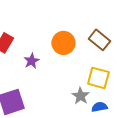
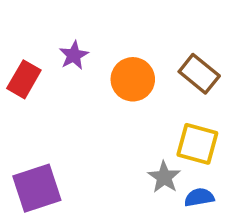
purple star: (31, 61) -> (74, 55), moved

